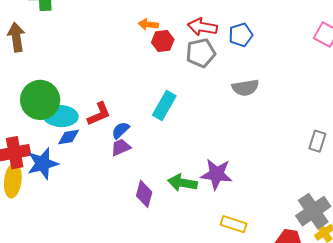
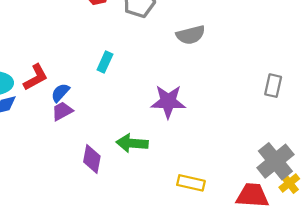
cyan rectangle: (164, 105) -> (105, 62), size x0.7
purple star: (217, 174) -> (168, 102), moved

